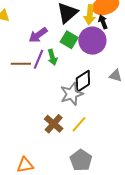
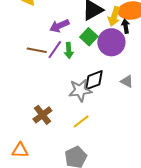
brown cross: (54, 124) -> (42, 115), moved

